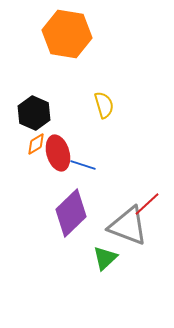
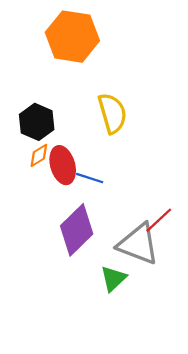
yellow semicircle: (104, 105) -> (112, 113), size x1.4

